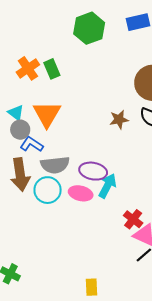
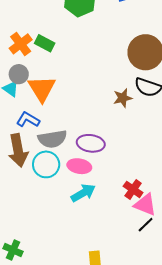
green rectangle: (52, 69) -> (45, 43), turned -36
brown star: (119, 120) -> (123, 98), moved
gray circle: (20, 130) -> (19, 74), moved
cyan arrow: (107, 186) -> (83, 193), moved, turned 35

